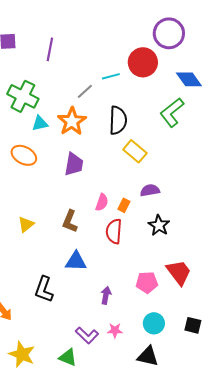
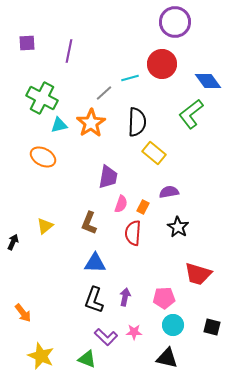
purple circle: (169, 33) -> (175, 22), moved
purple trapezoid: (74, 164) -> (108, 177), moved
red trapezoid: (179, 272) -> (198, 274), turned 144
pink pentagon: (147, 282) -> (164, 298), moved
black L-shape: (44, 289) -> (94, 300), moved

